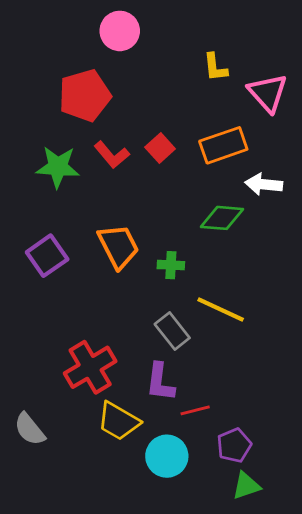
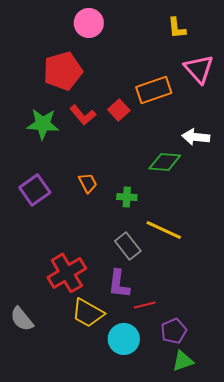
yellow L-shape: (215, 67) -> (177, 28), moved
orange rectangle: (223, 145) -> (154, 90), moved
orange trapezoid: (118, 246) -> (88, 183), size x0.6

